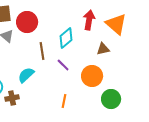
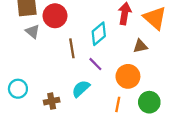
cyan semicircle: (26, 75) -> (81, 89), moved
brown cross: (12, 98) -> (52, 101), moved
orange line: (64, 101) -> (118, 104), moved

